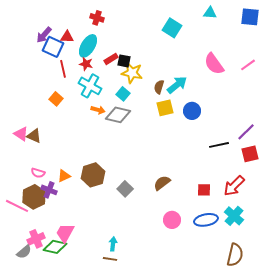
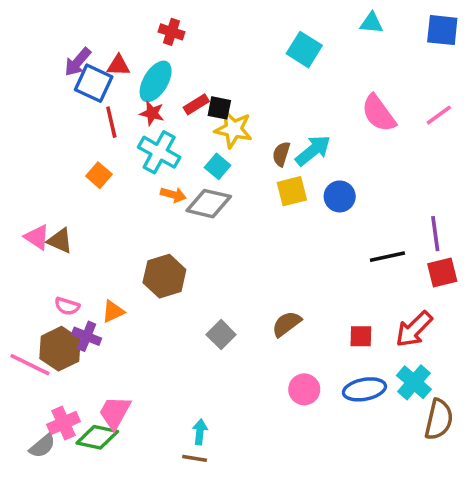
purple line: (246, 132) -> (435, 234), turned -54
brown hexagon: (93, 175) -> (164, 276), moved
brown semicircle: (235, 255) -> (439, 419), moved

